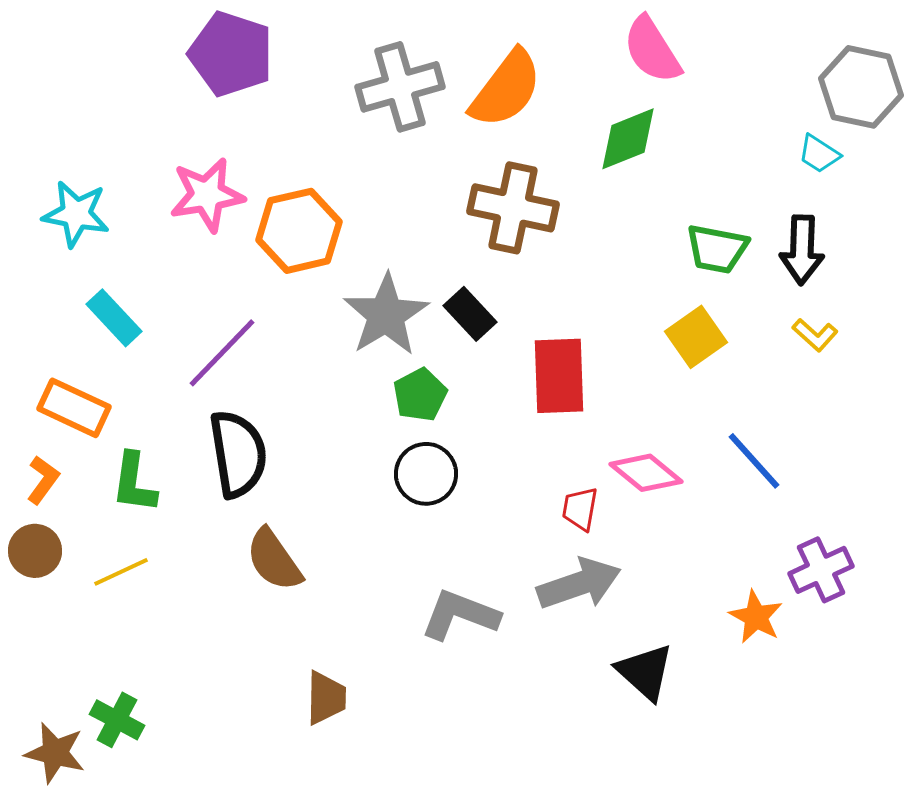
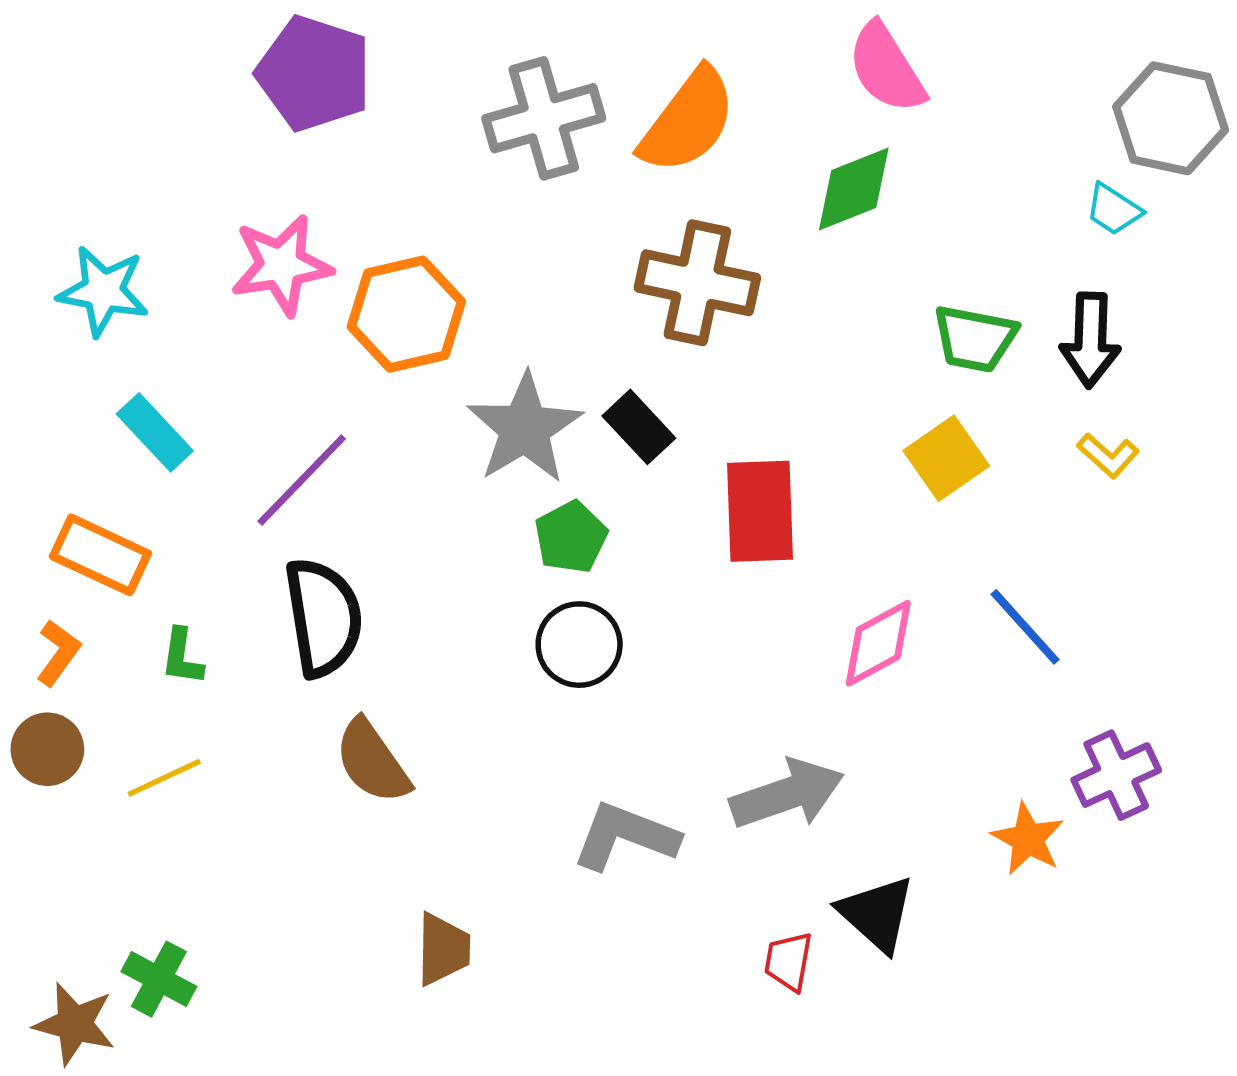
pink diamond: (646, 473) -> (878, 643), turned -68
green L-shape: (134, 483) -> (182, 657), size x0.7
red trapezoid: (580, 509) -> (788, 961), moved

